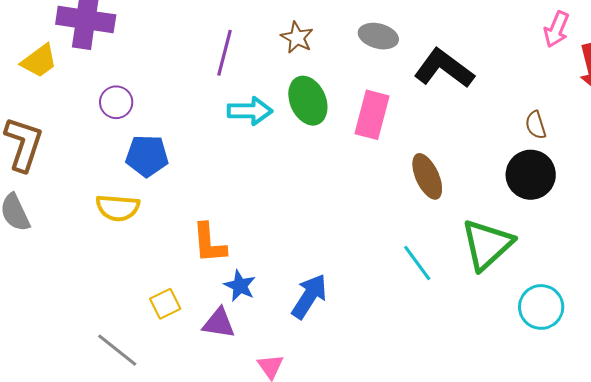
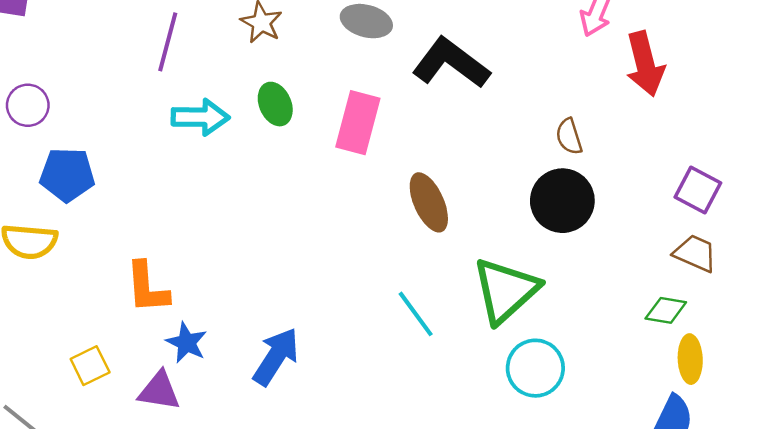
green ellipse: (308, 101) -> (275, 104), size x0.7
cyan circle: (541, 307) -> (535, 368), moved

